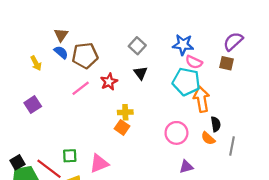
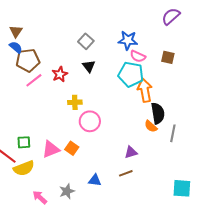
purple semicircle: (233, 41) -> (171, 16), moved
brown pentagon: (85, 56) -> (28, 60), moved
black semicircle: (216, 124) -> (158, 113), size x1.5
orange square: (122, 127) -> (72, 148), moved
pink circle: (176, 133) -> (90, 121), moved

